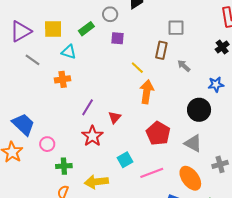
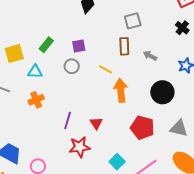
gray circle: (110, 14) -> (72, 66), moved
black circle: (199, 110) -> (162, 92), moved
red star: (92, 136) -> (80, 147), turned -30

